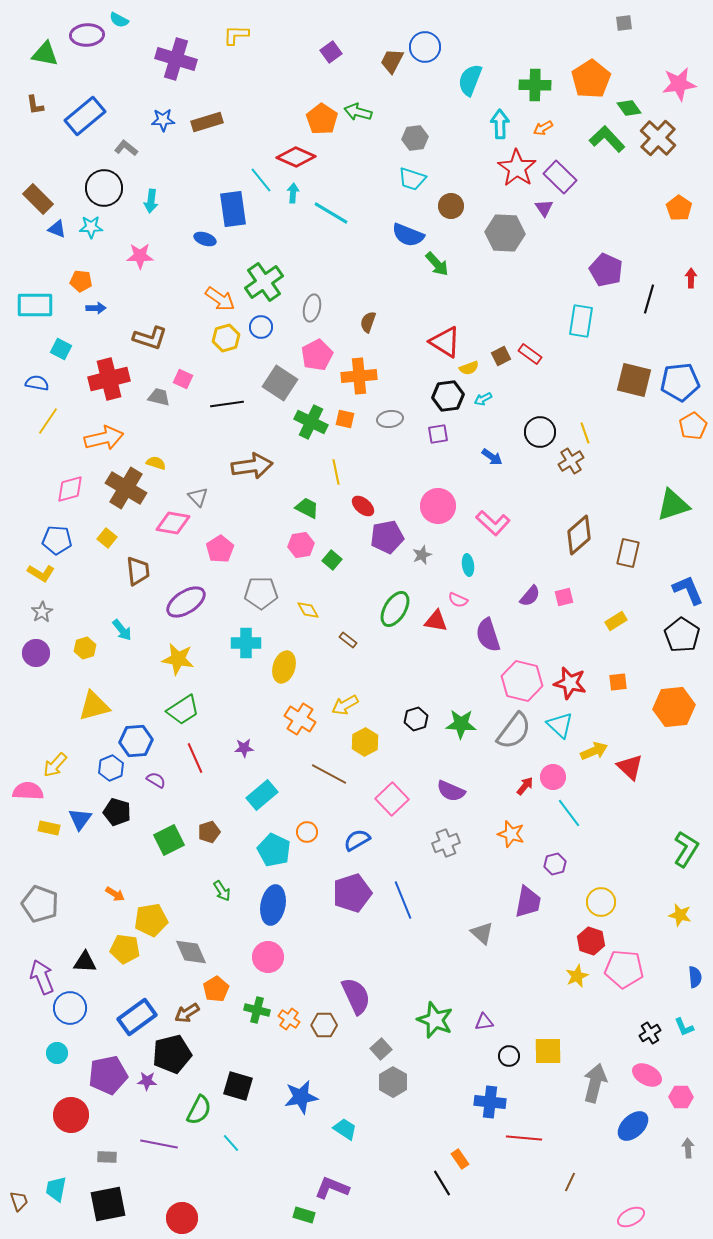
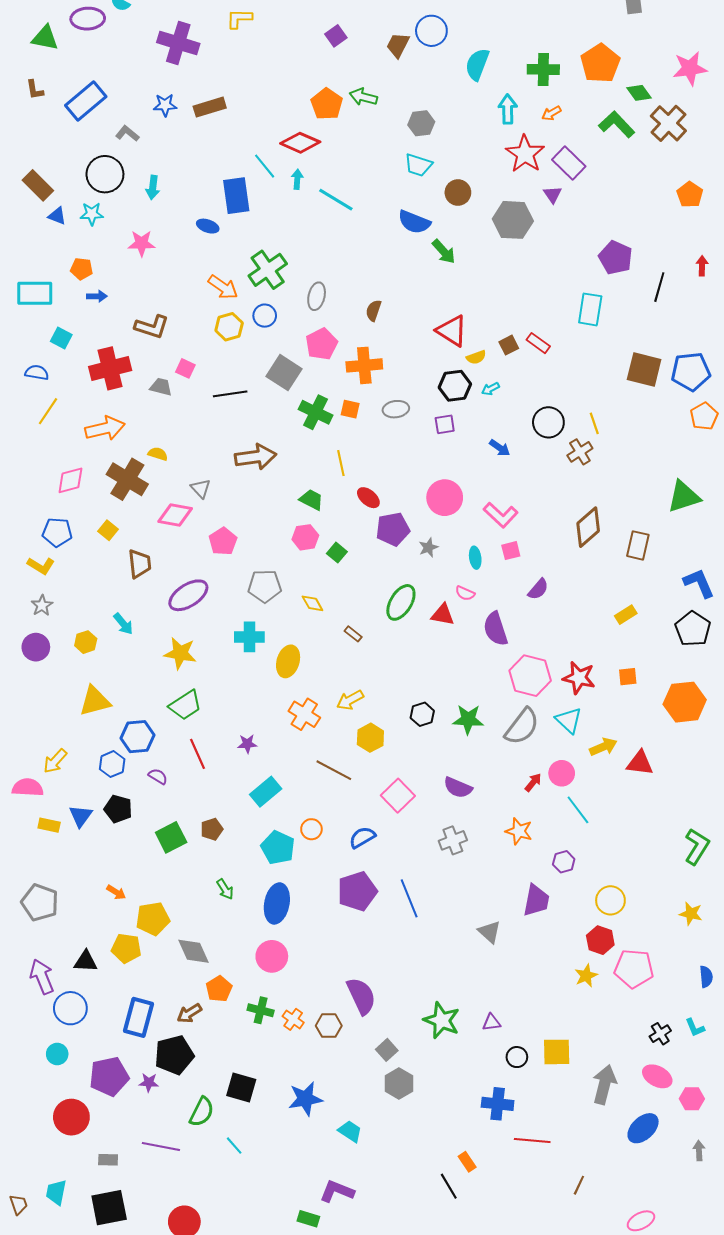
pink square: (564, 597) -> (511, 551), moved
red triangle: (630, 767) -> (640, 763), turned -36
blue rectangle: (137, 1017) -> (139, 1017), turned -39

